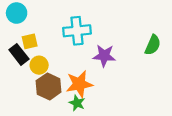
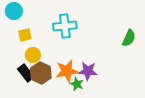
black rectangle: (19, 54) -> (26, 73), moved
purple star: (104, 56) -> (88, 71), moved
green star: (77, 103) -> (77, 84), moved

